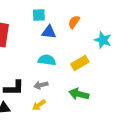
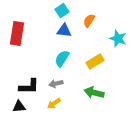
cyan square: (39, 15) -> (62, 11), moved, turned -32
cyan semicircle: (47, 60) -> (62, 59), turned -66

